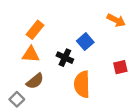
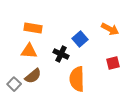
orange arrow: (116, 20) -> (110, 29), moved
orange rectangle: (35, 30) -> (33, 28), turned 60
gray square: (17, 99) -> (14, 84), moved

